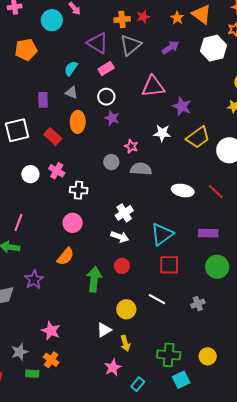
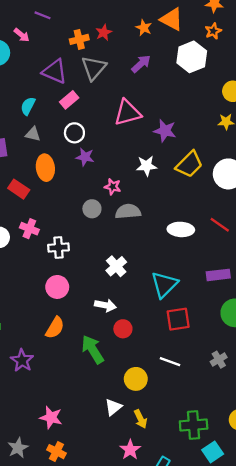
white arrow: (120, 237) -> (105, 305), moved
green arrow: (94, 279) -> (93, 349), turned -30

